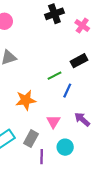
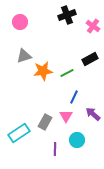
blue line: (67, 91) -> (74, 97), moved
orange star: (26, 100) -> (43, 71), moved
gray rectangle: (31, 139) -> (45, 122), moved

